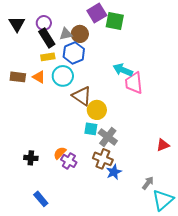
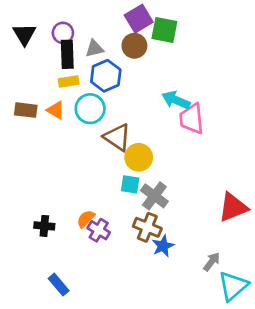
brown circle: (80, 34) -> (134, 46), moved
black rectangle: (47, 38) -> (67, 54), turned 30
red triangle: (163, 145) -> (233, 207), size x1.6

